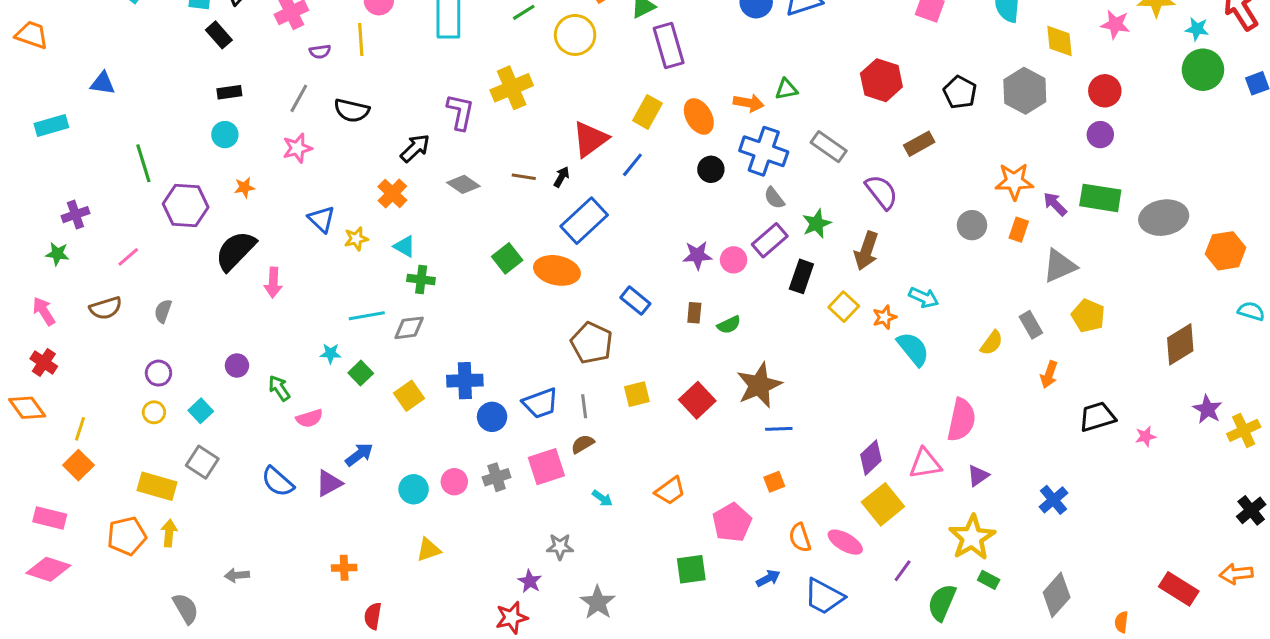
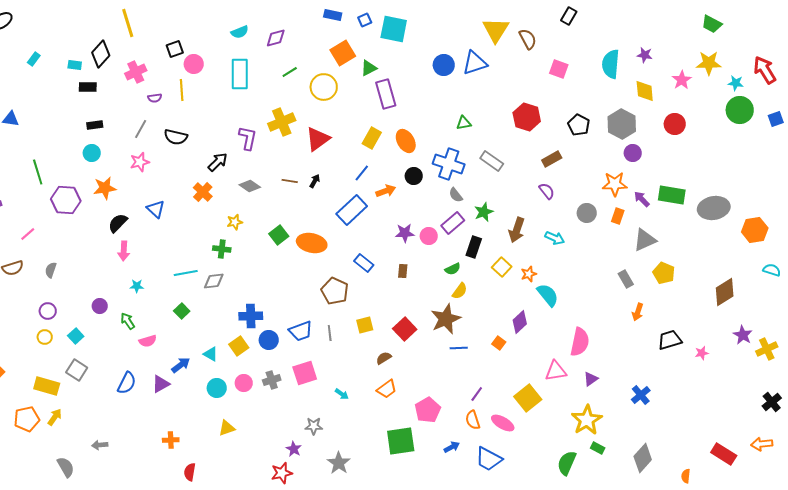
pink star: (1115, 24) -> (682, 80), turned 30
black rectangle: (219, 35) -> (88, 87), turned -48
orange arrow: (749, 103) -> (386, 191), moved, turned -30
purple circle: (1100, 135) -> (633, 153), moved
red triangle: (590, 139) -> (318, 139), moved
orange star: (245, 187) -> (105, 188), size x1.6
purple semicircle: (881, 192) -> (547, 191), moved, size x0.7
blue rectangle: (584, 221) -> (352, 210), moved
yellow star: (356, 239) -> (235, 222), moved
cyan triangle: (404, 246) -> (211, 354), moved
black semicircle: (235, 251) -> (118, 223), moved, size x0.7
cyan arrow: (924, 298) -> (555, 238), moved
green semicircle: (729, 325) -> (453, 269), moved
yellow semicircle: (992, 343) -> (460, 291), moved
cyan star: (331, 353) -> (137, 286), moved
yellow square: (409, 396) -> (239, 346), moved
brown semicircle: (583, 444) -> (384, 358), moved
purple diamond: (871, 458) -> (520, 322), moved
blue semicircle: (278, 482) -> (127, 383), turned -105
orange square: (774, 482) -> (499, 343), moved, turned -32
yellow arrow: (169, 533) -> (55, 417), turned 30
green square: (691, 569) -> (401, 441), size x1.4
purple line: (903, 571) -> (477, 394), moved

